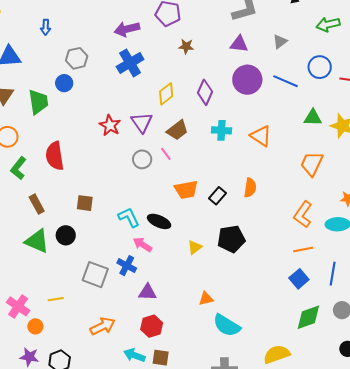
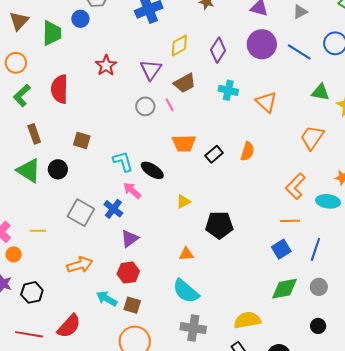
red star: (110, 125) -> (106, 65), moved
black pentagon: (231, 239) -> (219, 225), moved
purple triangle: (147, 292) -> (130, 239), turned -48
cyan semicircle: (227, 325) -> (186, 291), moved

